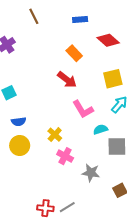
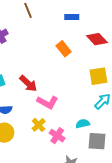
red arrow: (67, 80) -> (28, 83), moved
pink L-shape: (83, 109) -> (47, 102), moved, turned -35
pink cross: (65, 156) -> (57, 136), moved

